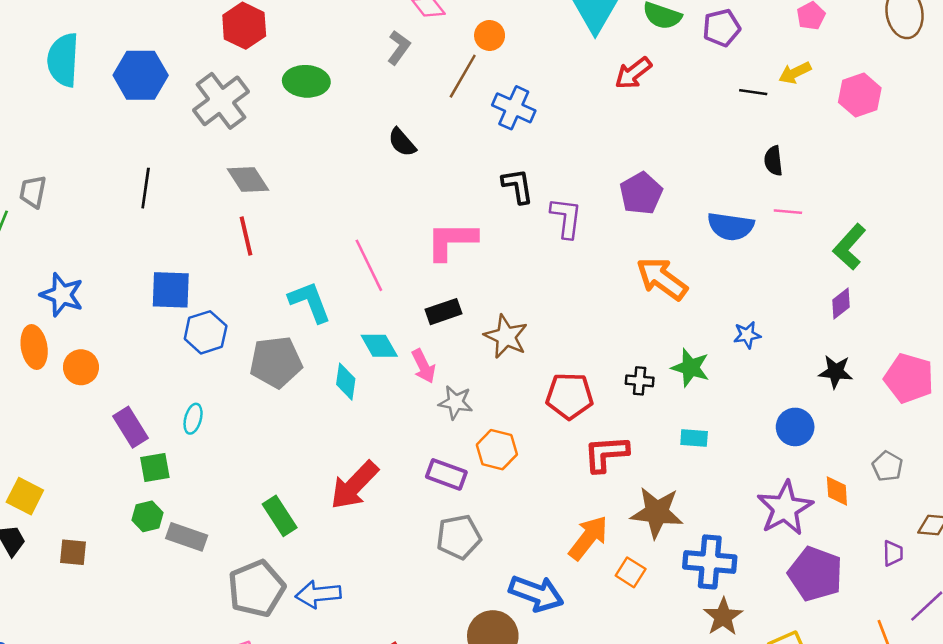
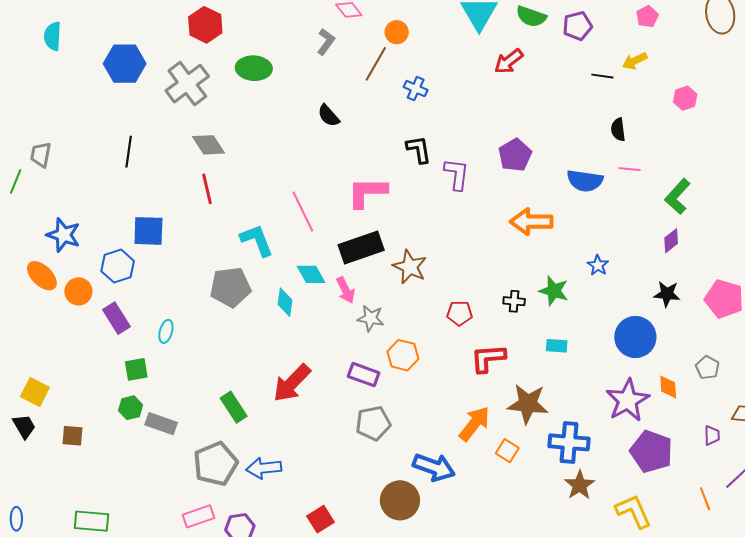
cyan semicircle: (63, 60) -> (53, 36), moved, size x0.7
pink hexagon: (860, 95) -> (685, 98), moved, size x0.7
blue cross: (514, 108) -> (416, 89), size x0.7
orange arrow: (662, 279) -> (531, 222), turned -36
black rectangle: (444, 312) -> (361, 248), size x1.6
blue hexagon: (206, 332) -> (118, 266), moved
blue star: (747, 335) -> (598, 265), turned -30
orange ellipse: (34, 347) -> (42, 276), turned -36
red pentagon: (570, 396) -> (459, 313), size x0.7
purple rectangle: (130, 427) -> (116, 318), moved
blue circle: (795, 427) -> (635, 337), size x1.4

